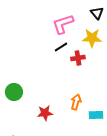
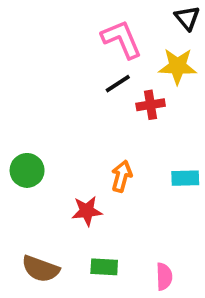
pink L-shape: (63, 24) -> (122, 39), turned 85
orange arrow: (76, 102) -> (122, 176), moved
cyan rectangle: (96, 115) -> (185, 178), moved

